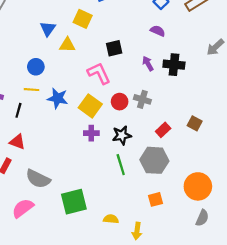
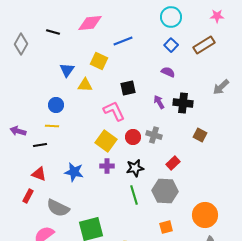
blue star: (58, 98) -> (74, 172), moved
black line: (18, 110) -> (40, 145), turned 64
brown square: (195, 123) -> (200, 135), moved

